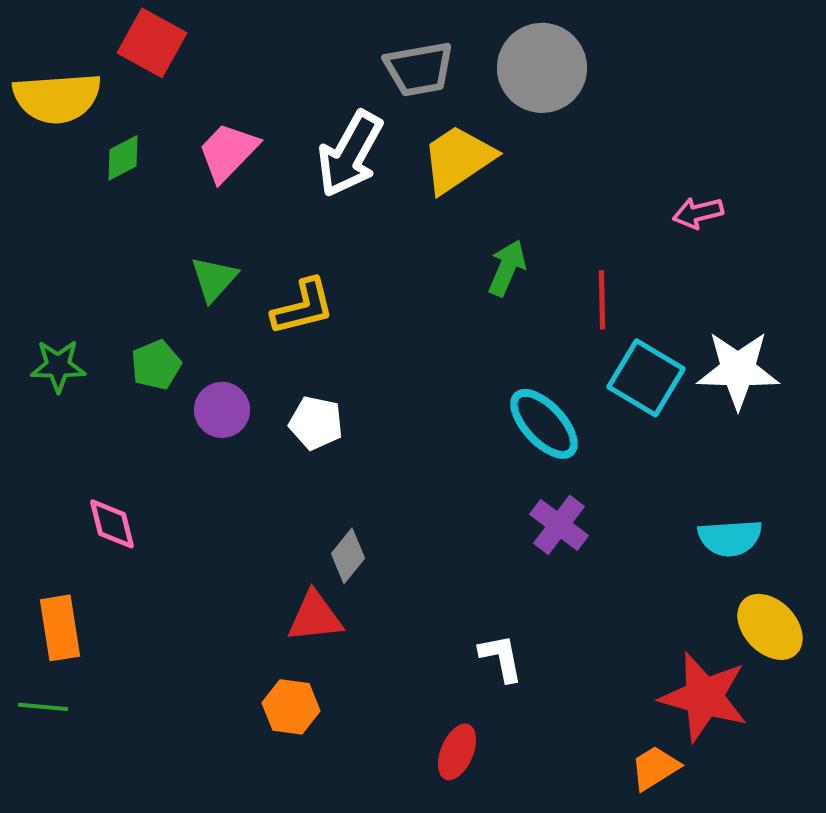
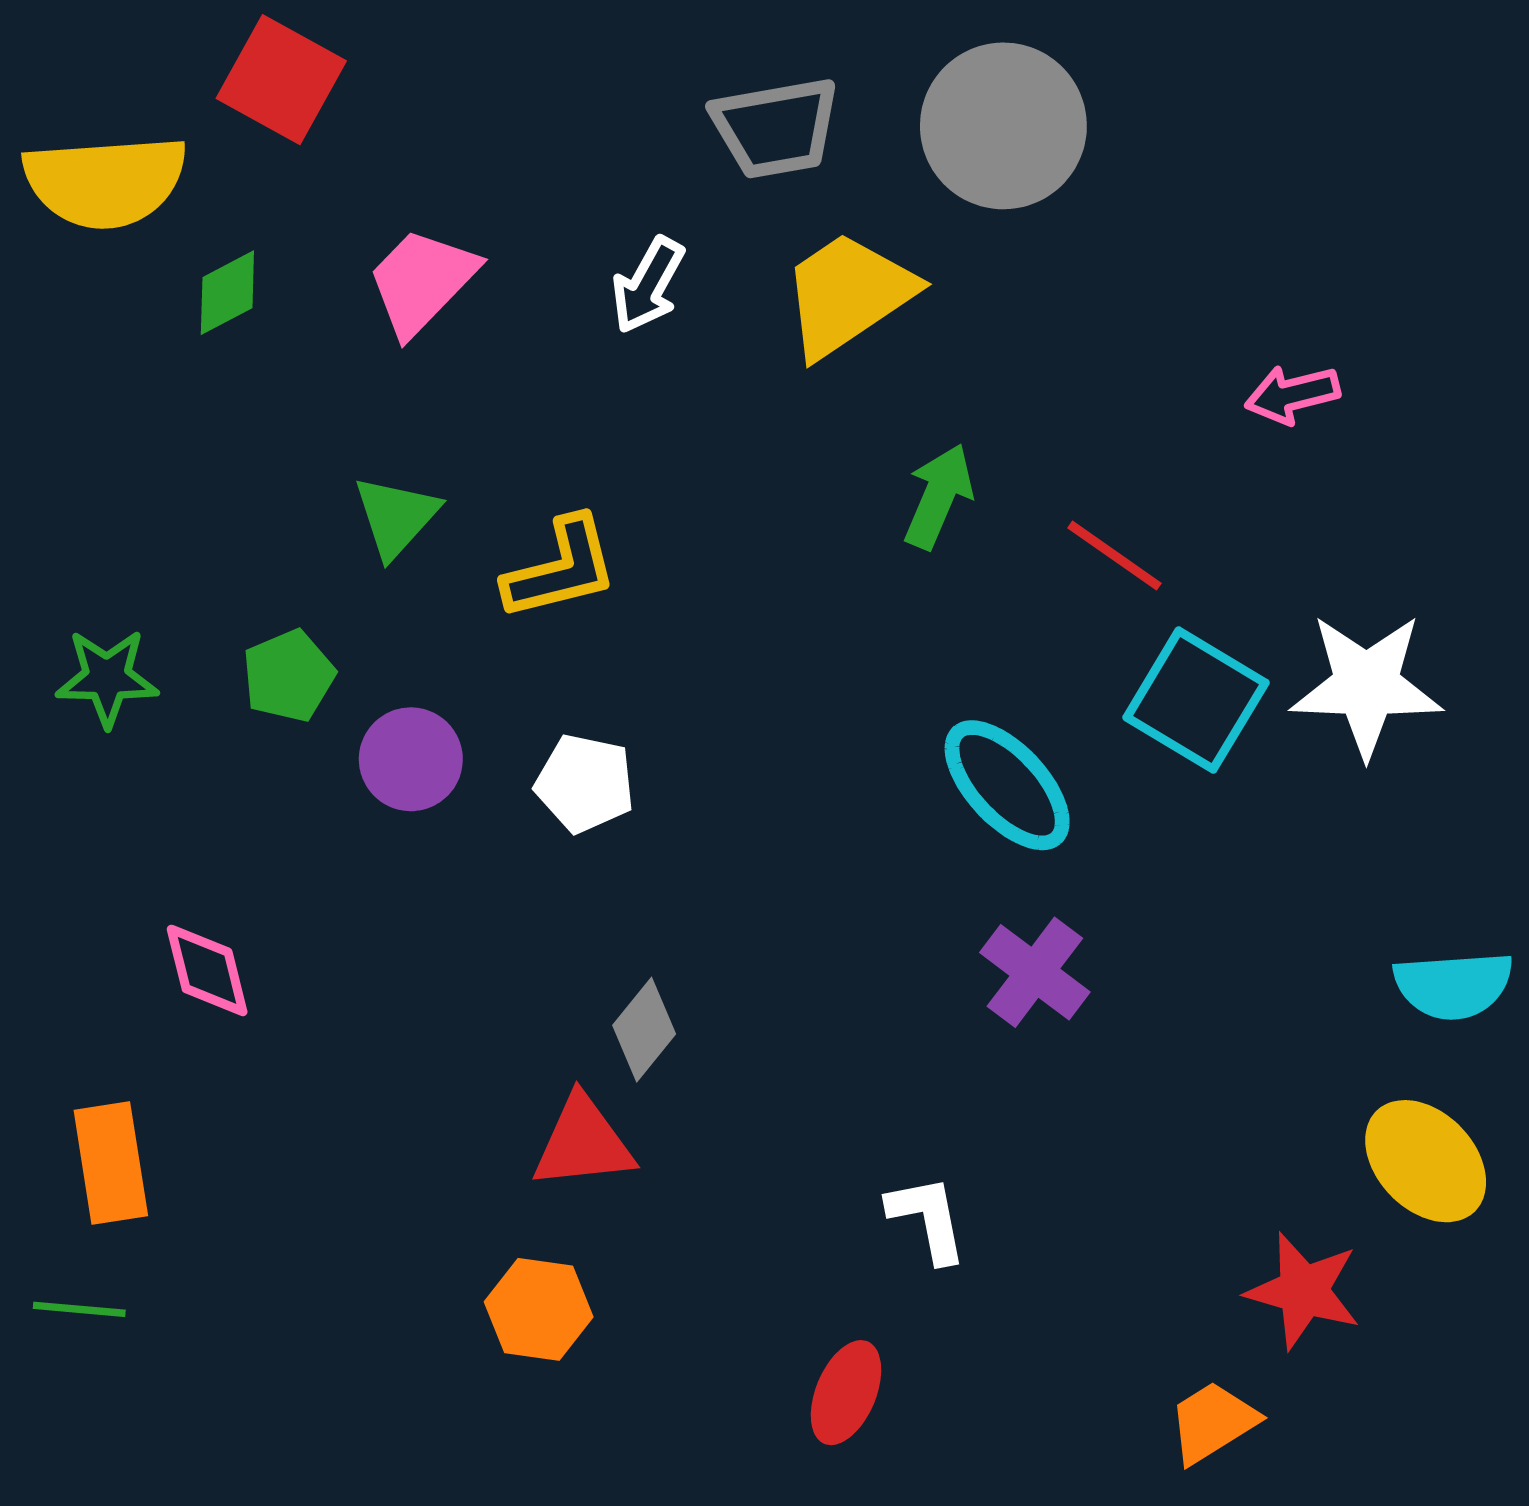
white arrow: (350, 154) -> (648, 285), size x0.6
red line: (602, 300) -> (1115, 556), turned -54
cyan semicircle: (730, 538) -> (1453, 985), moved
red star: (704, 697) -> (1303, 1291), size x0.7

